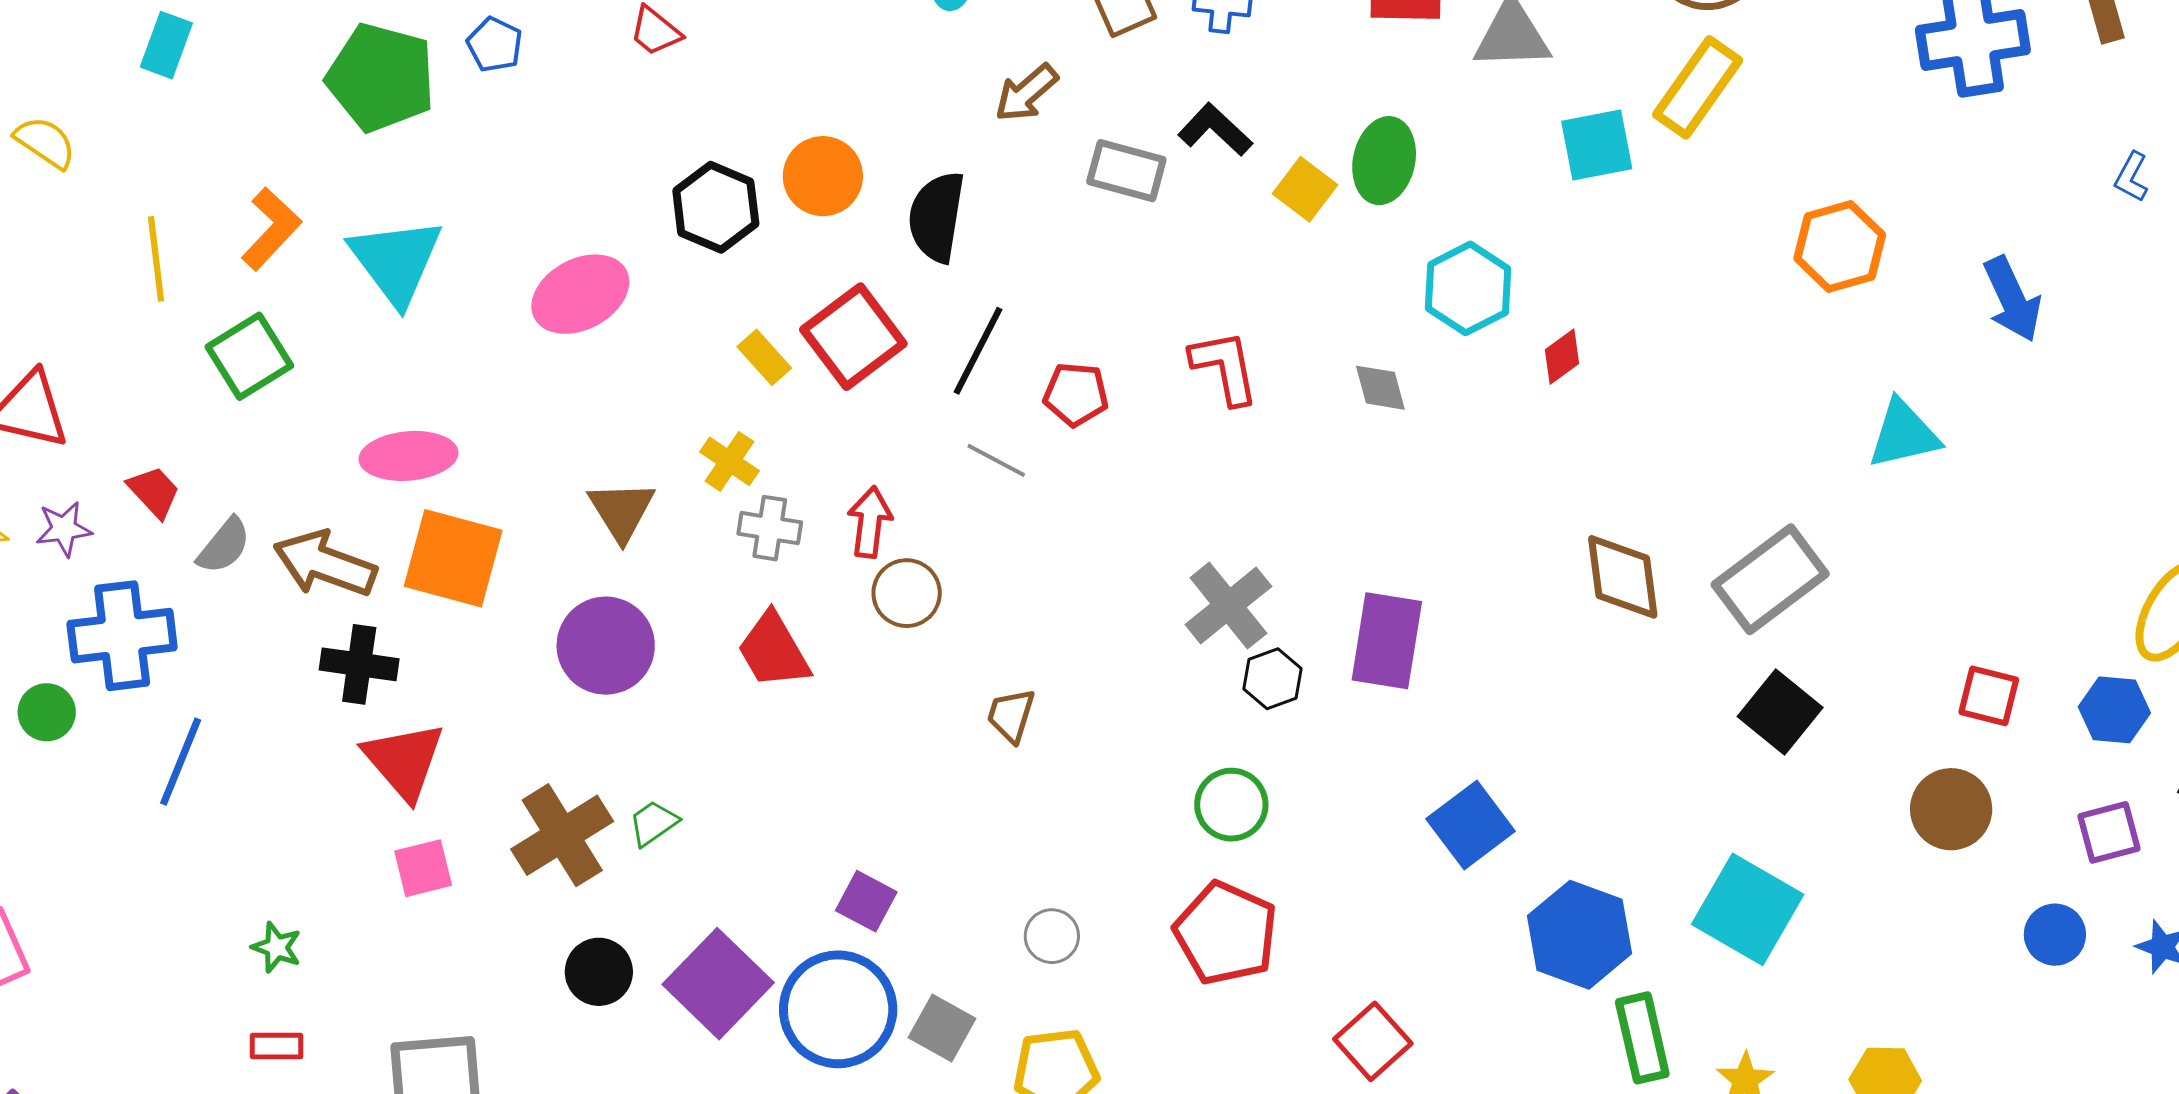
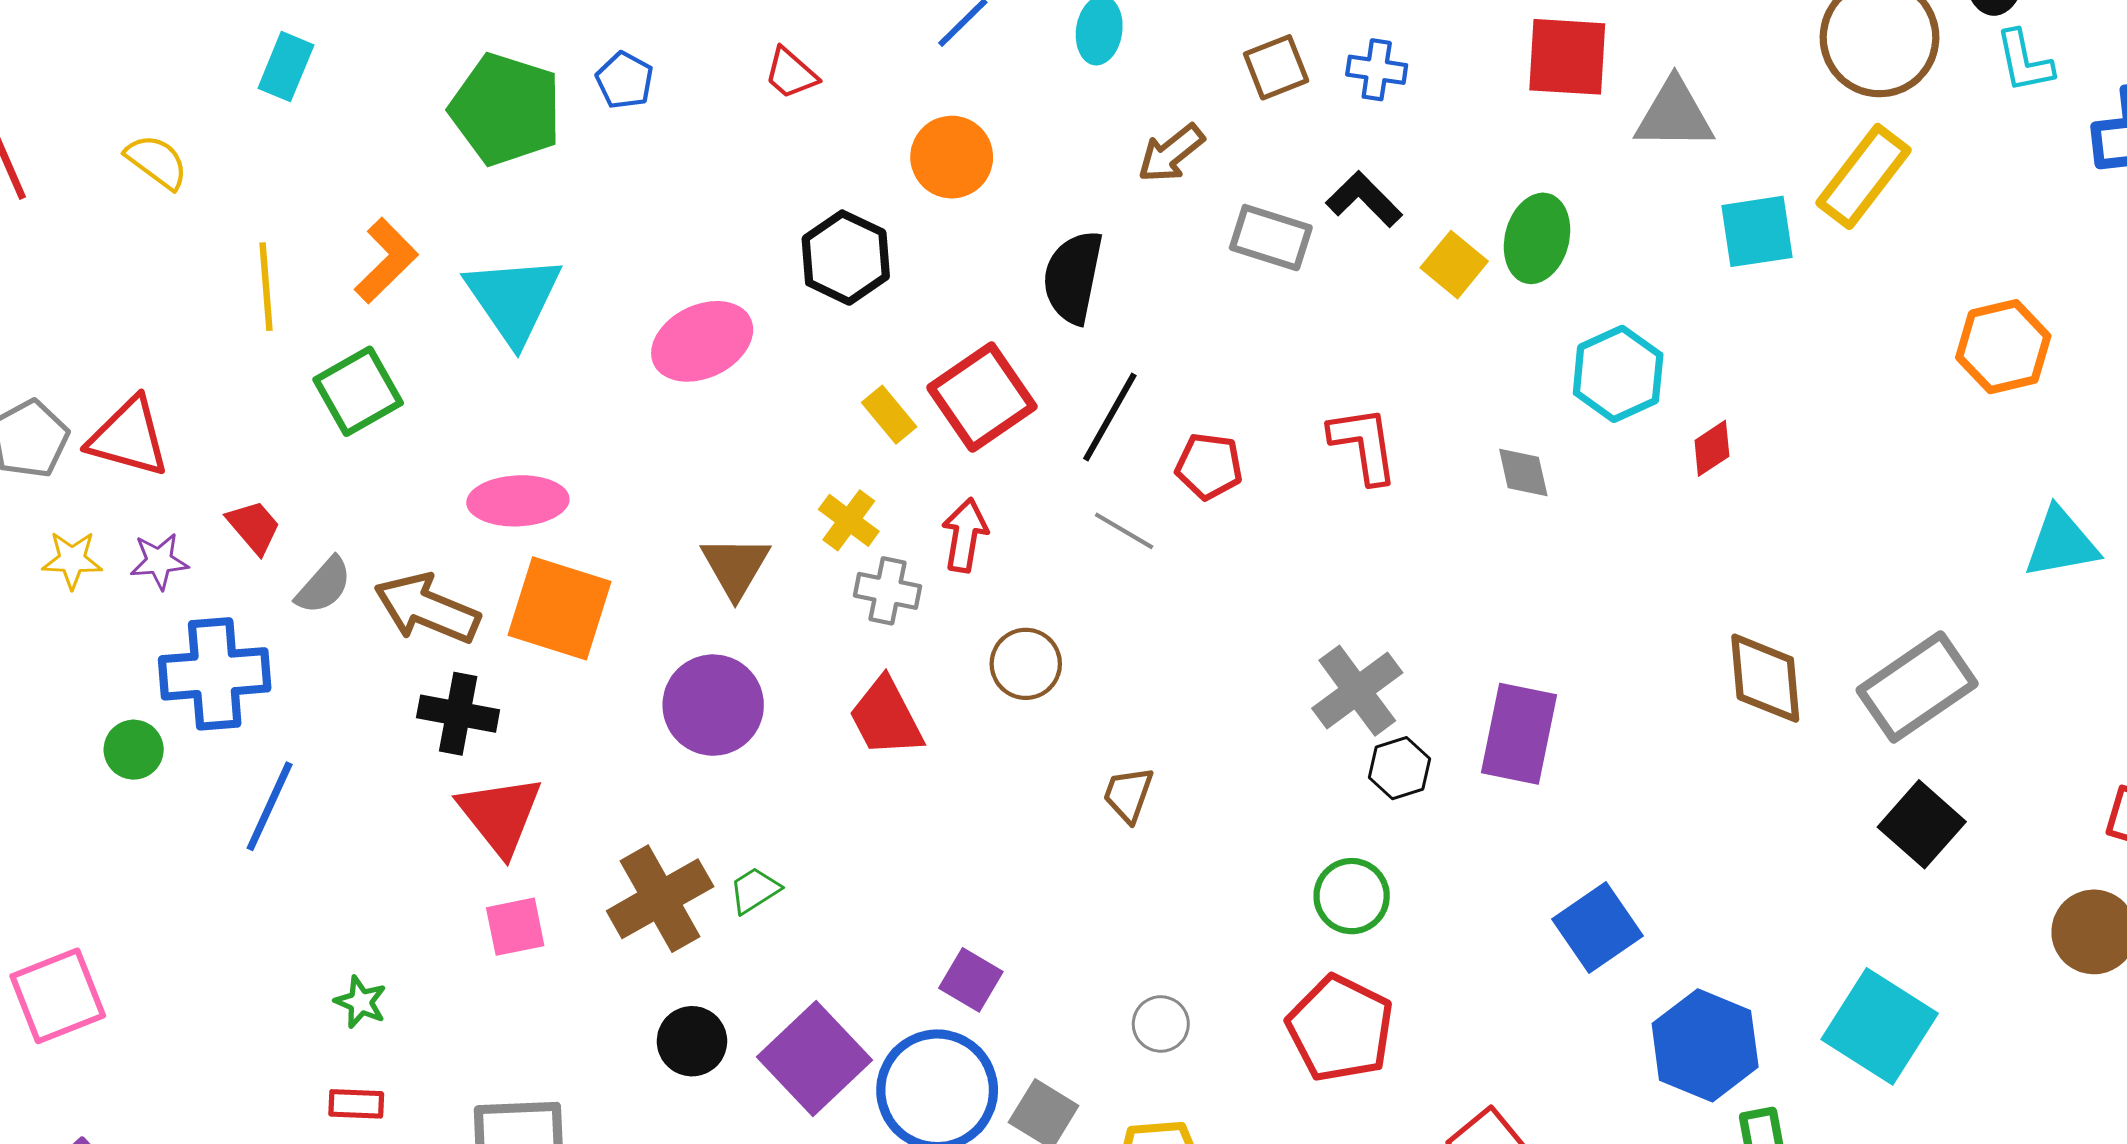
orange circle: (823, 176) -> (952, 157), moved
red arrow: (870, 522) -> (965, 535), moved

